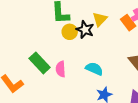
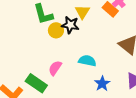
green rectangle: (40, 63) -> (36, 83), moved
pink semicircle: (61, 69) -> (55, 68), turned 49

